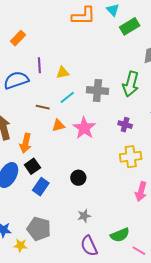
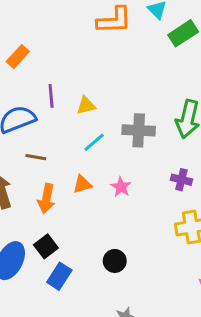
brown line: (43, 107) -> (36, 157), moved
pink star: (84, 128) -> (121, 187), size x0.6
orange arrow: (26, 143) -> (46, 199), moved

